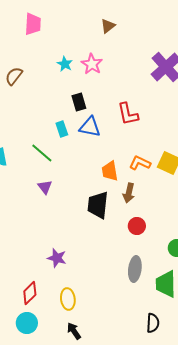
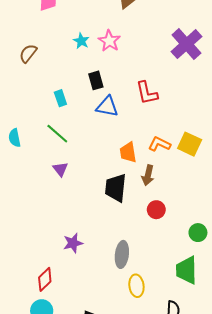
cyan rectangle: (62, 129) -> (60, 98), moved
purple star: (57, 258) -> (73, 243), turned -30
gray ellipse: (135, 269) -> (122, 254), moved
yellow ellipse: (68, 299) -> (136, 286), moved

